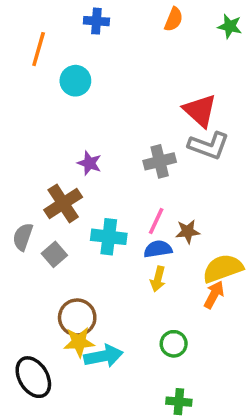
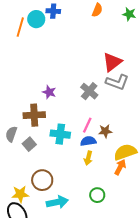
cyan circle: (75, 81) -> (36, 19), moved
red triangle: (200, 111) -> (112, 62), turned 40
gray cross: (160, 161) -> (89, 91), turned -36
brown cross: (63, 203) -> (34, 115), turned 30
yellow star: (79, 342) -> (20, 194), moved

